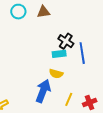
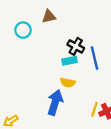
cyan circle: (18, 12) -> (23, 30), moved
yellow line: (69, 99) -> (94, 109), moved

